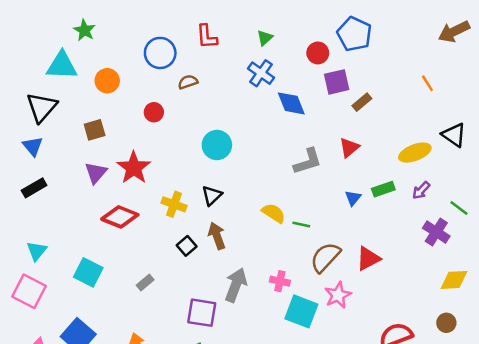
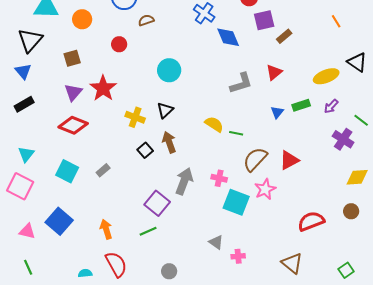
red diamond: (120, 217) -> (73, 125), moved
gray rectangle: (145, 282) -> (103, 170), moved
purple square: (202, 313) -> (157, 203), turned 30

